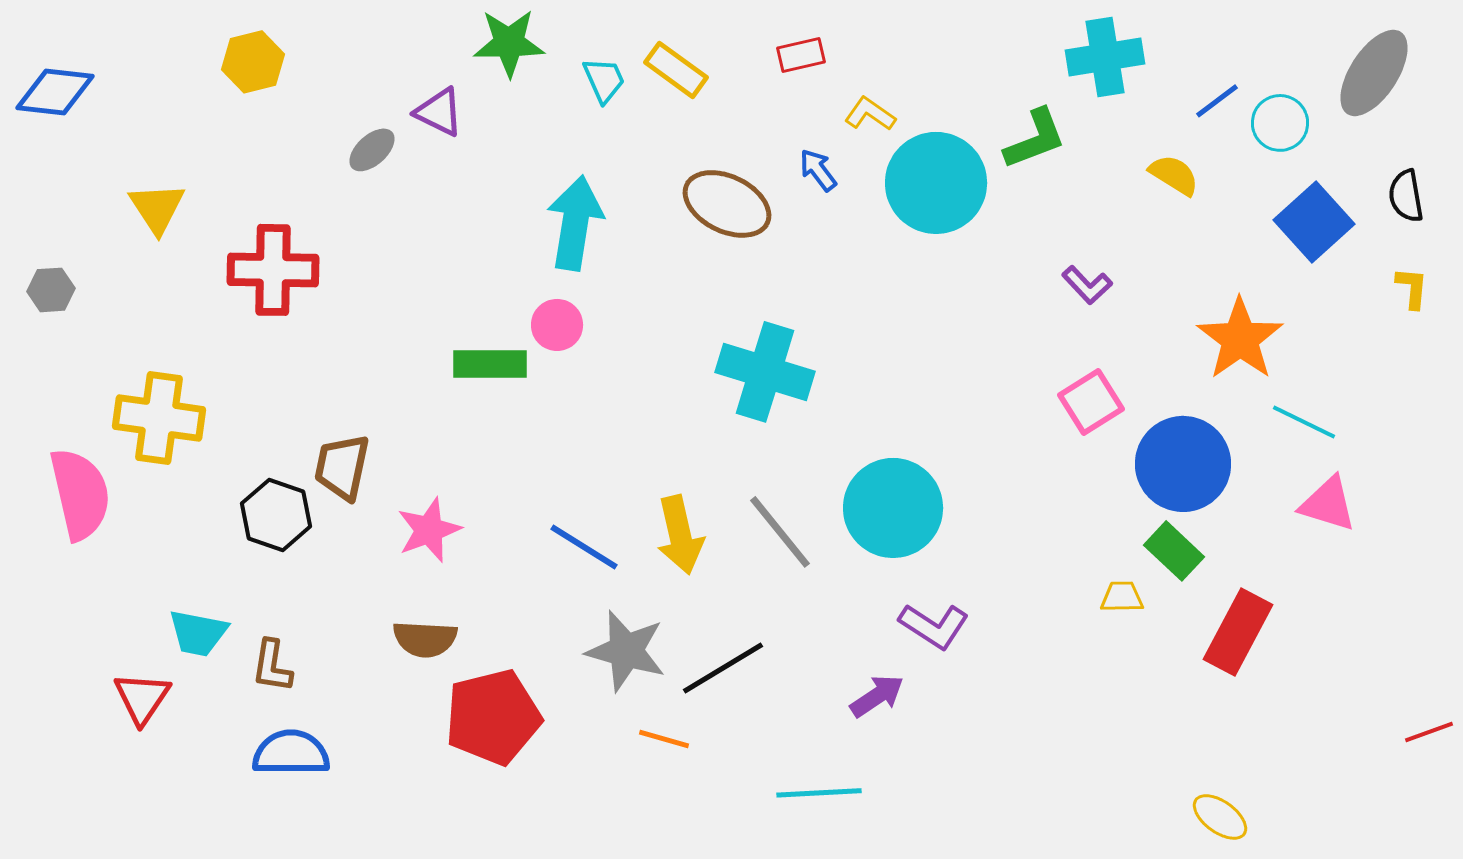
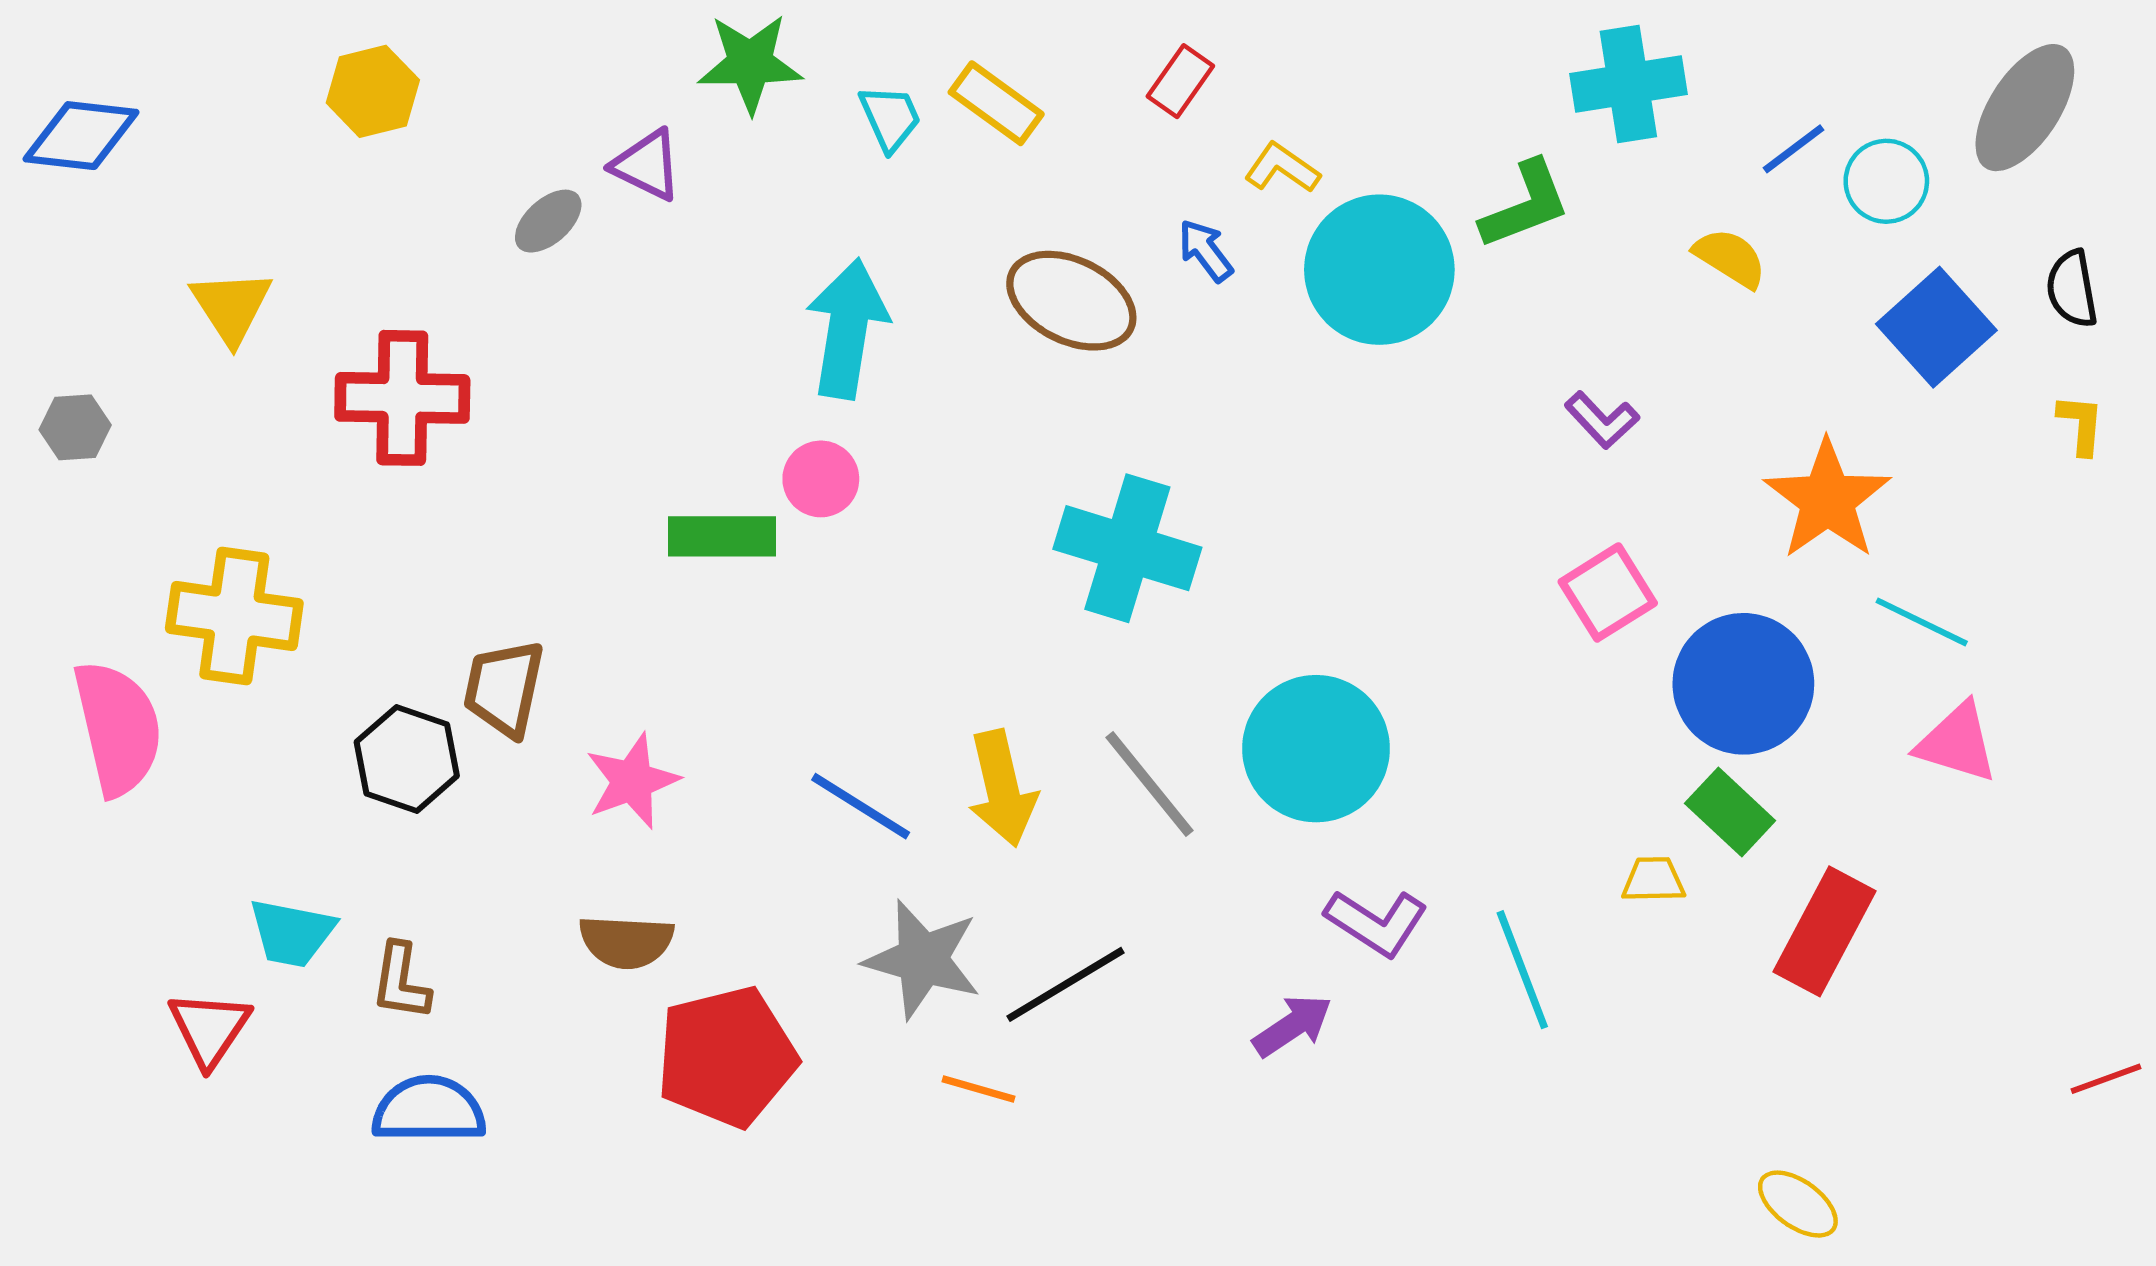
red rectangle: (801, 55) -> (1180, 81), turned -42
cyan line: (819, 793) -> (1522, 970), moved, turned 72

